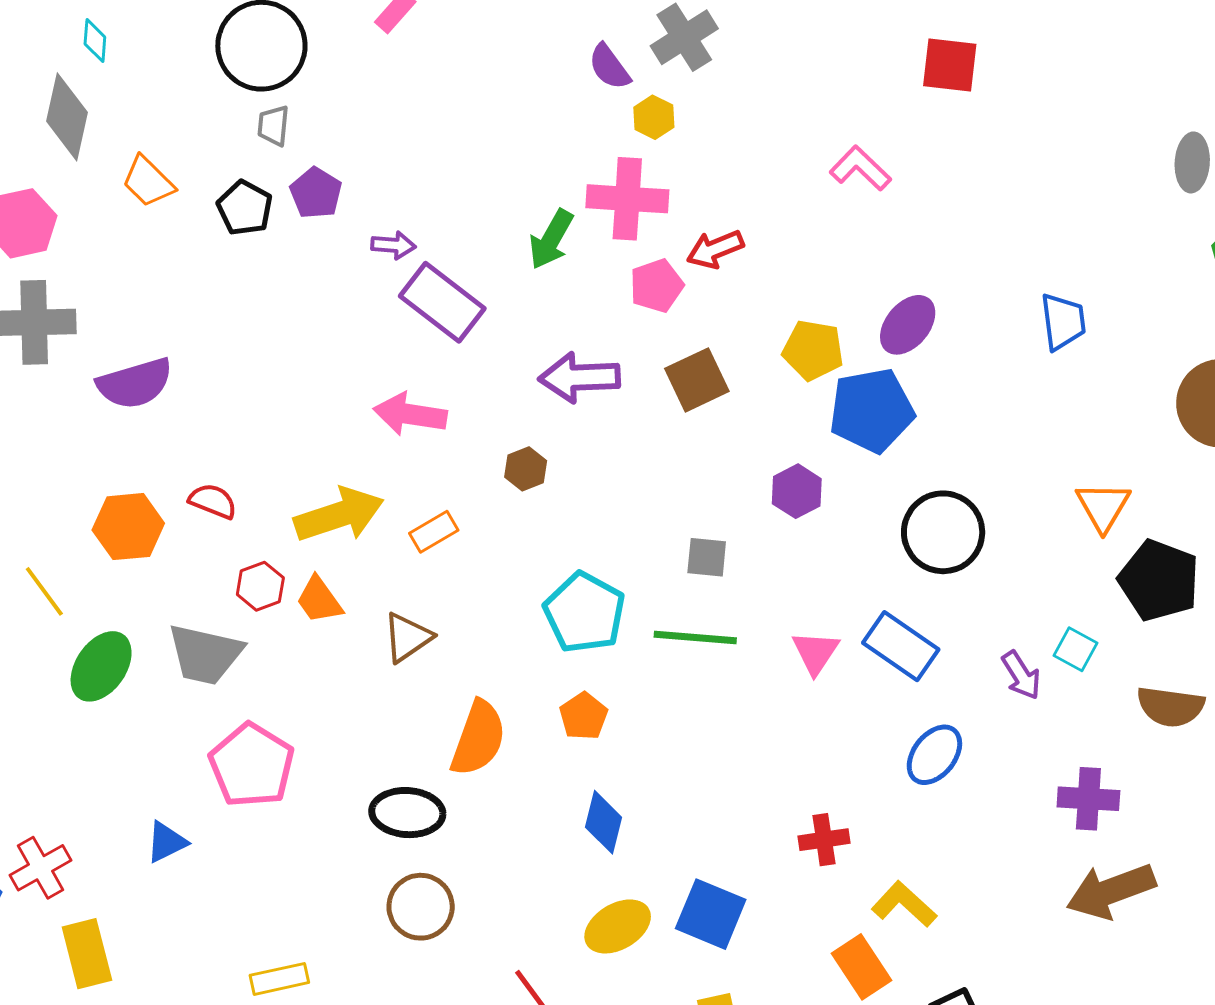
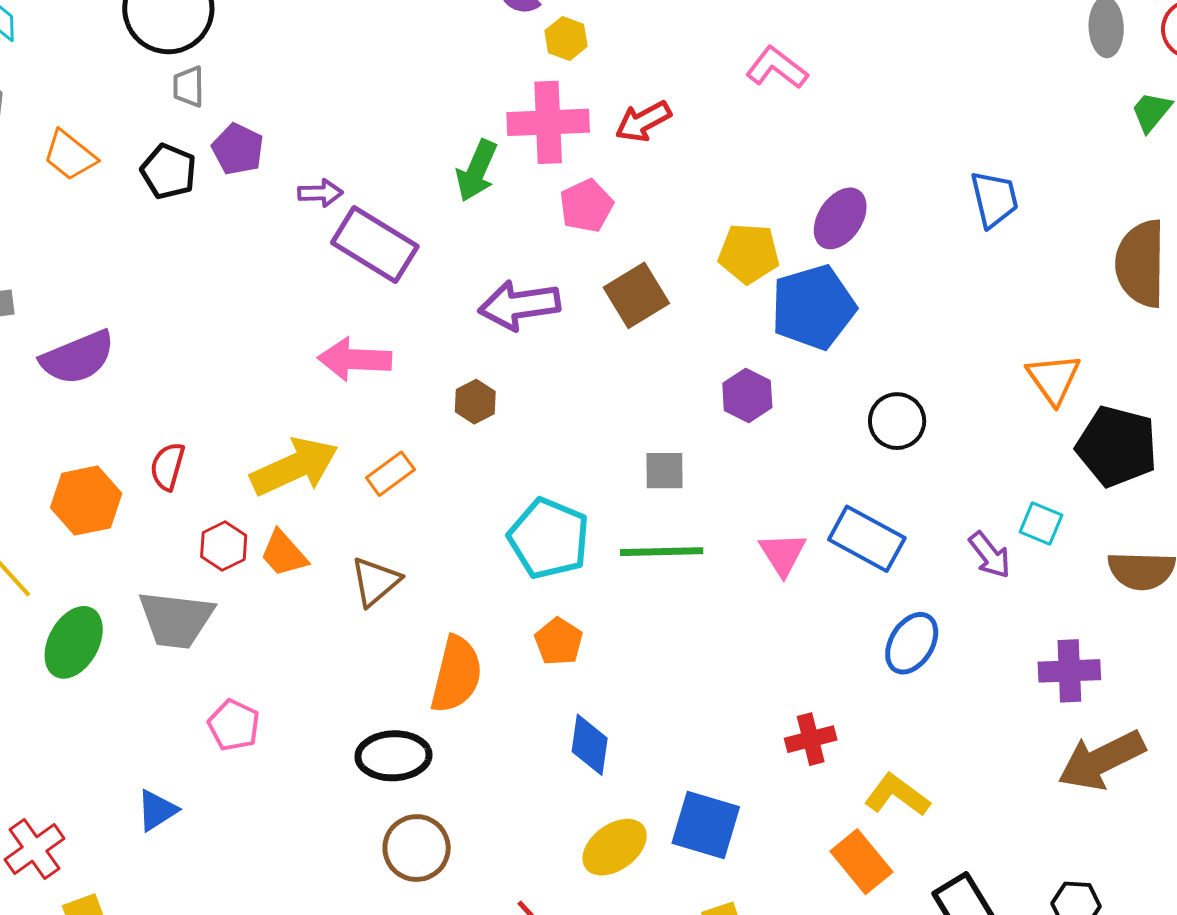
red arrow: (715, 249) -> (643, 121), moved
red semicircle: (213, 501) -> (168, 466), turned -90
black circle: (943, 532) -> (897, 421), size x0.7
pink pentagon: (252, 765) -> (234, 725), size x0.6

